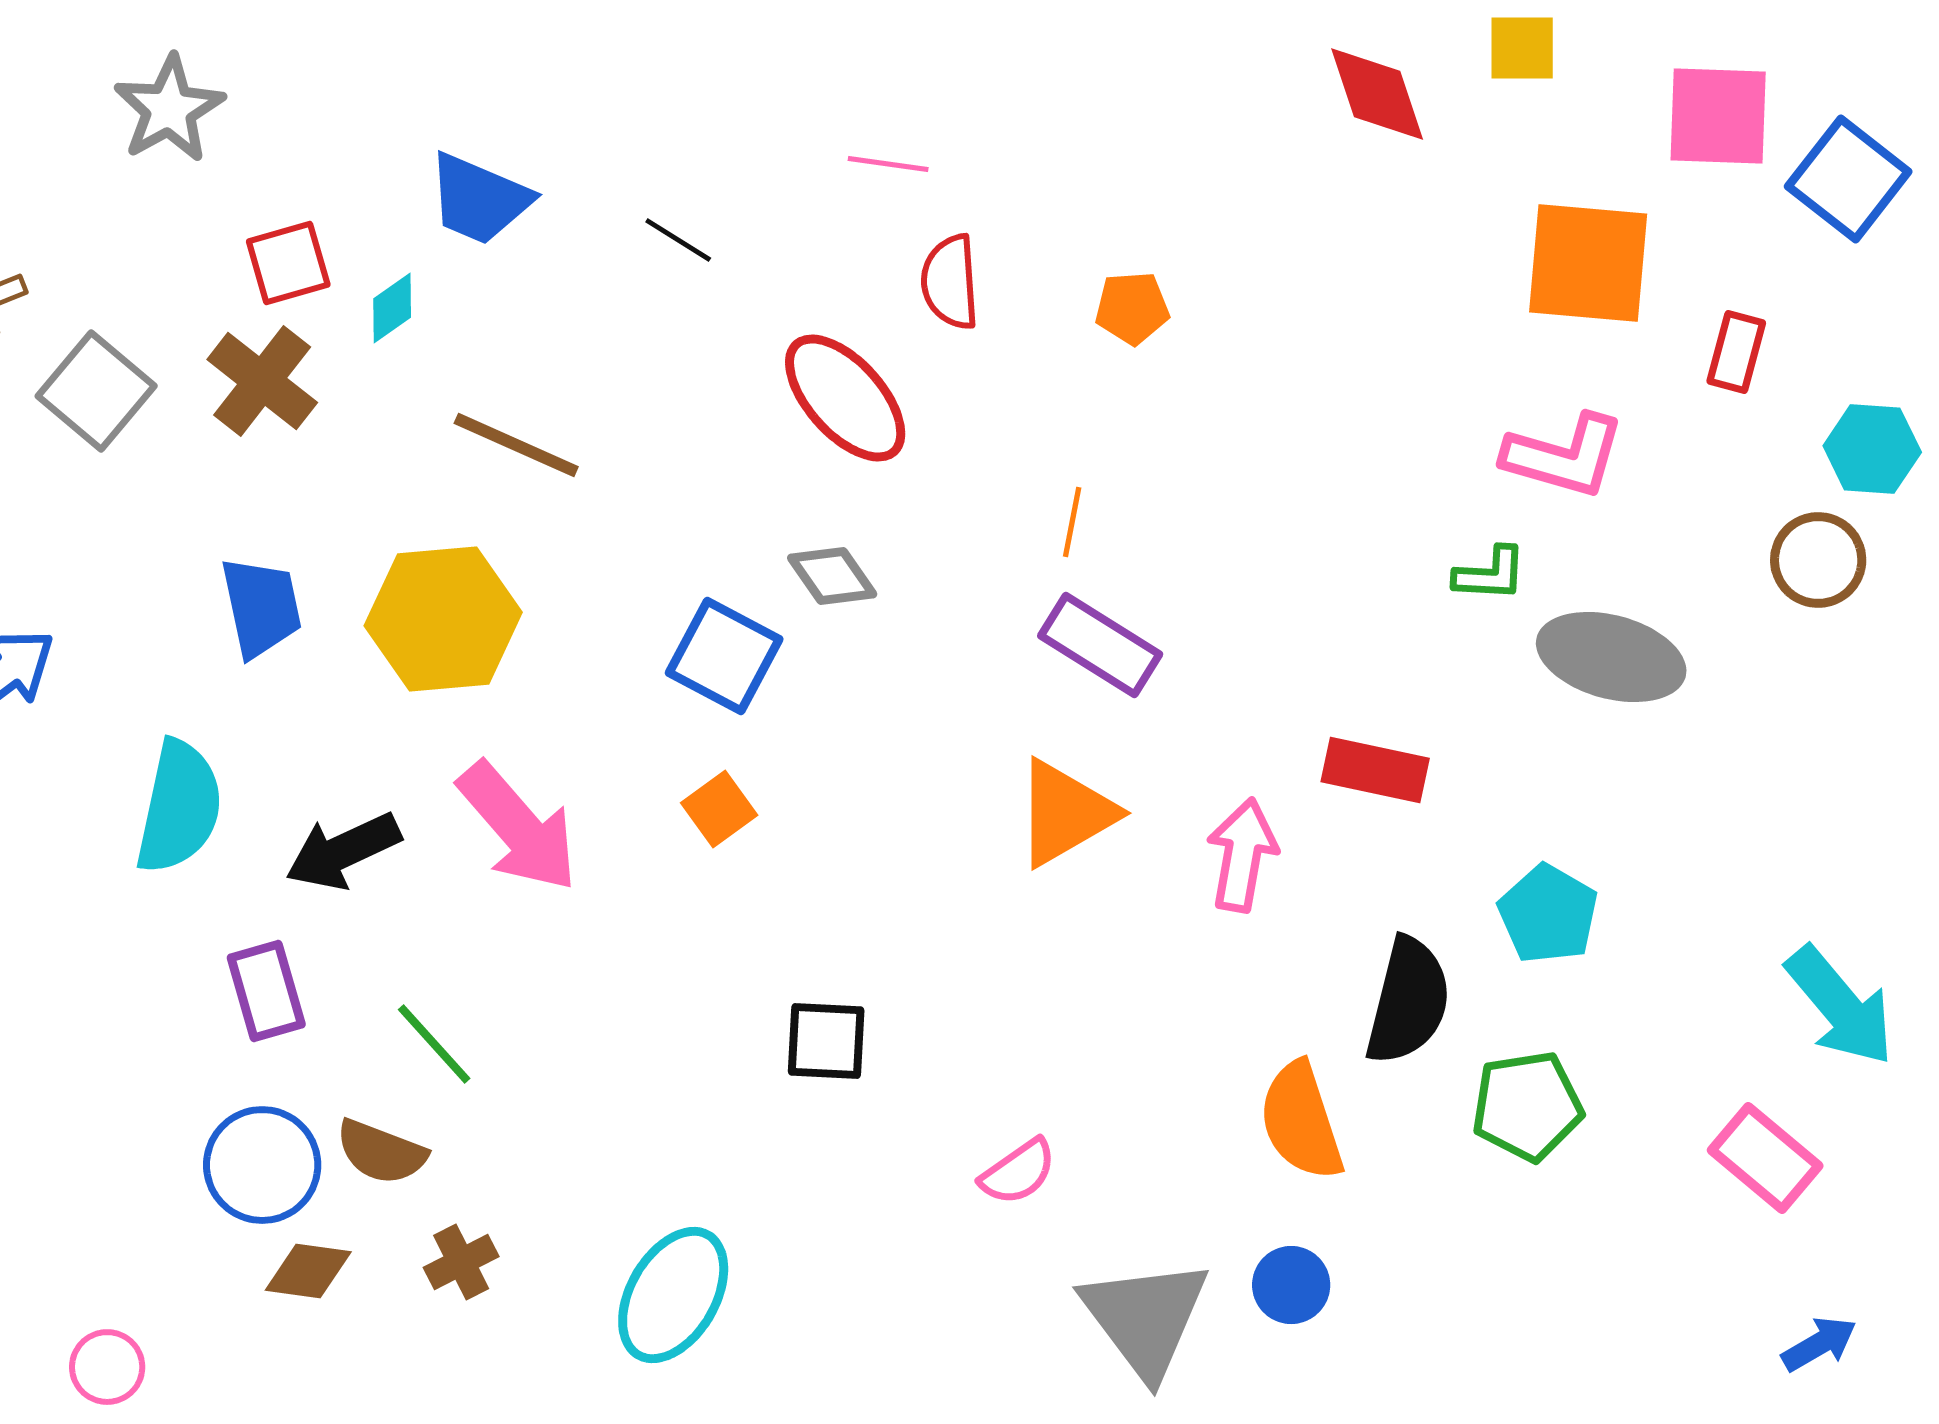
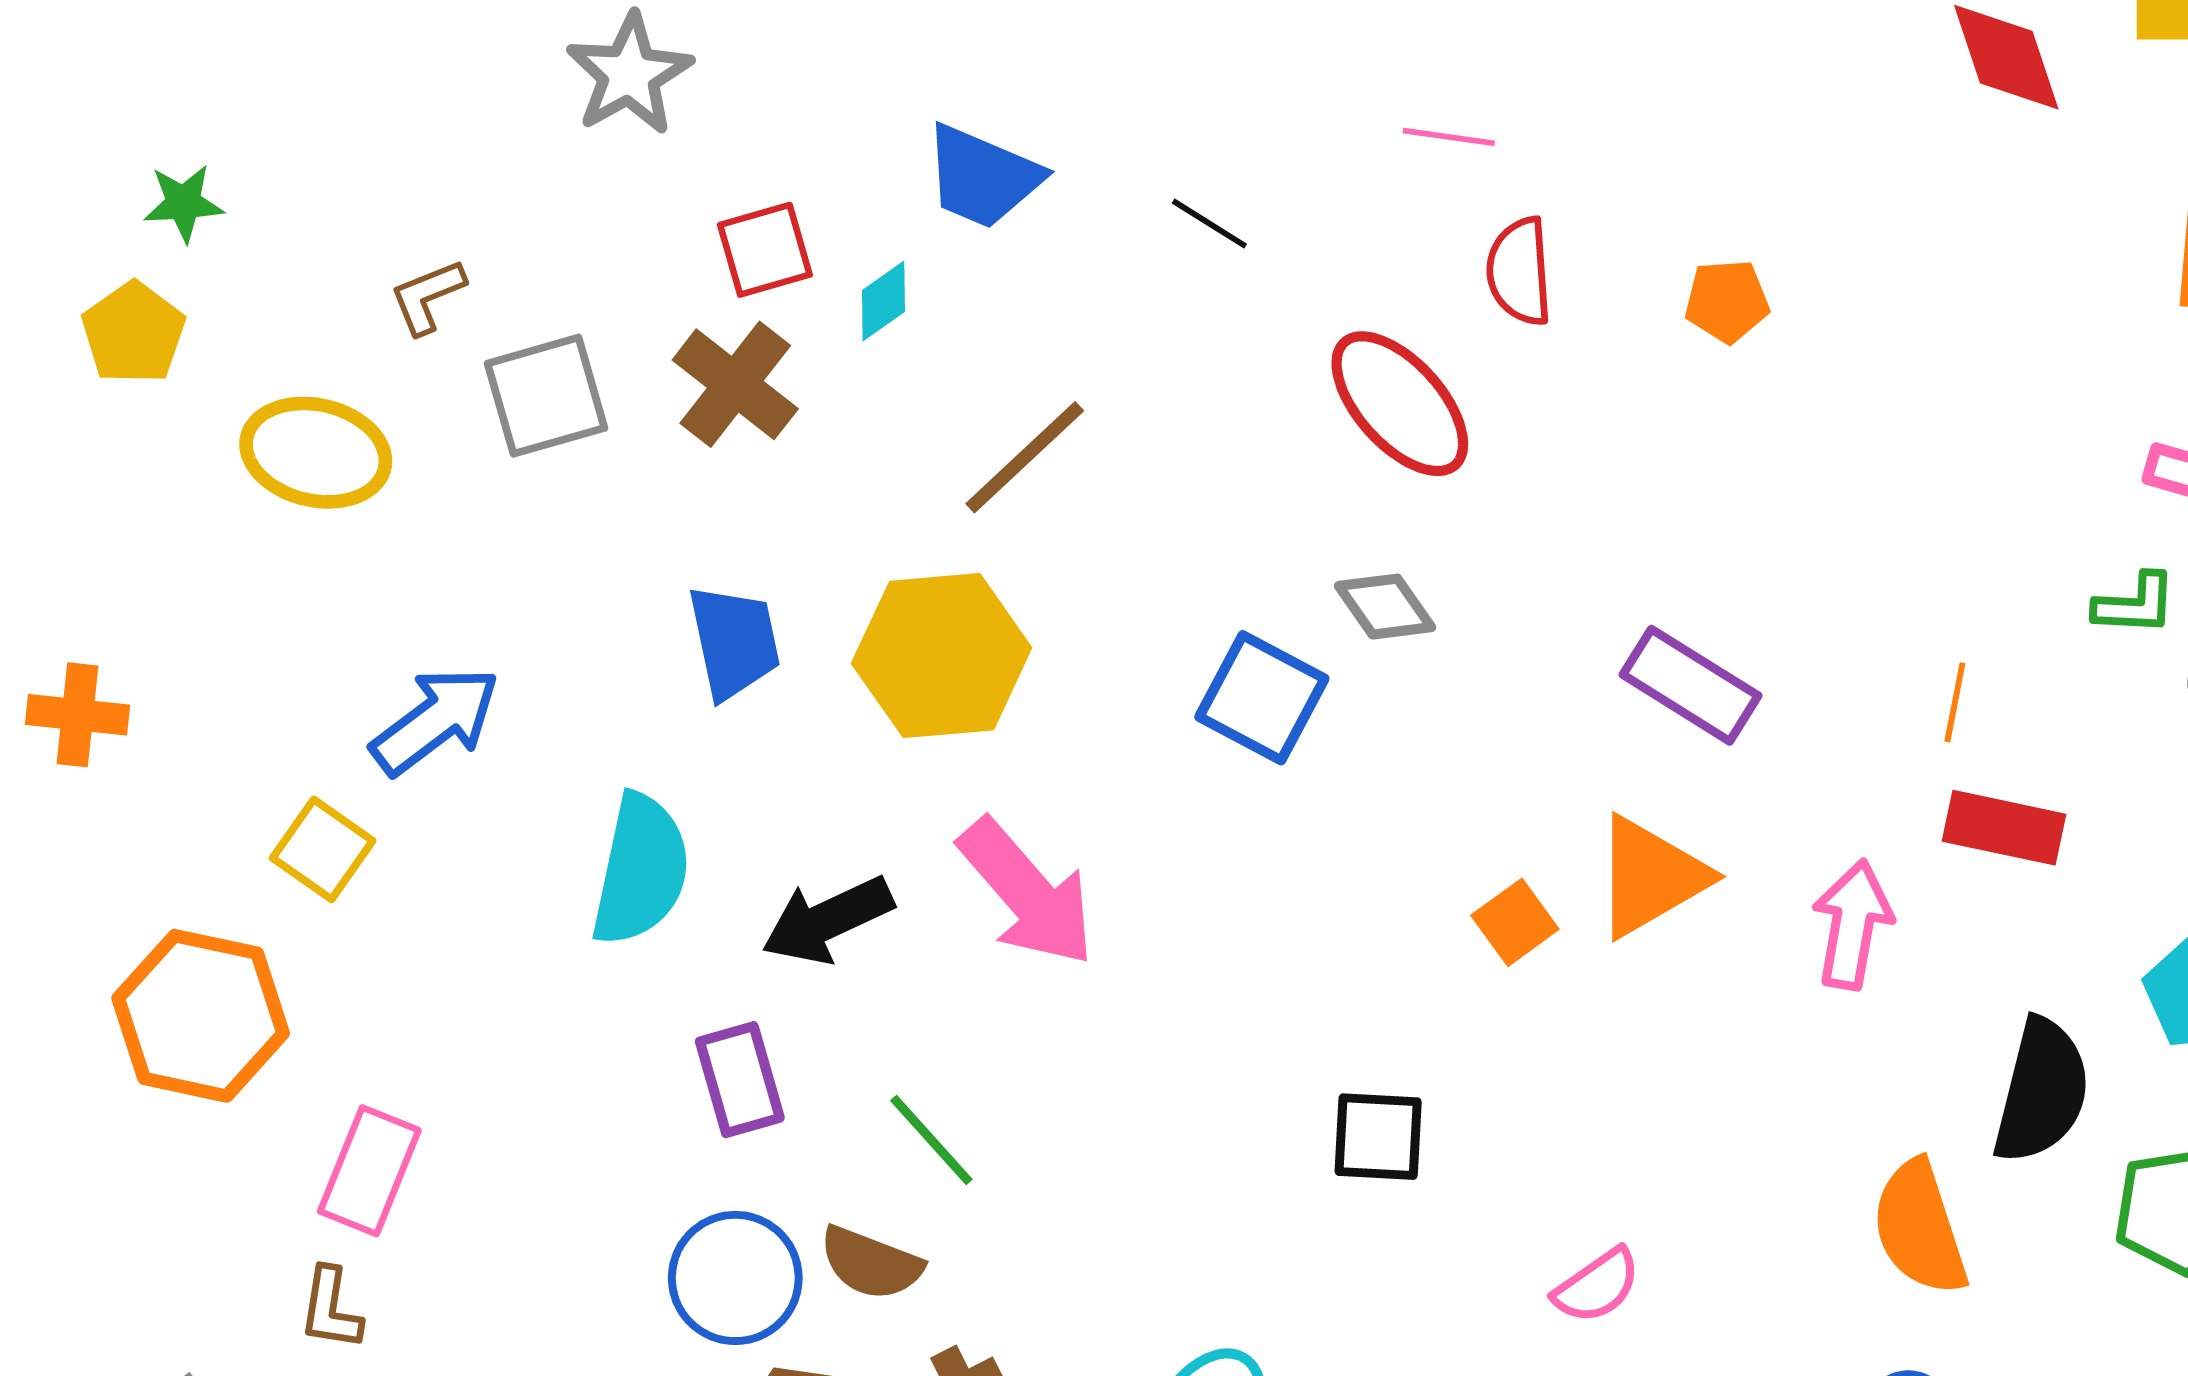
gray square: (96, 391) -> (546, 396), turned 34
brown line: (516, 445) -> (1025, 457), turned -67
orange line: (1072, 522) -> (1955, 702), moved
orange square: (719, 809) -> (1515, 922), moved

